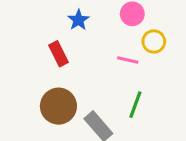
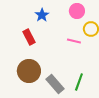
green line: (135, 105) -> (79, 82), moved

